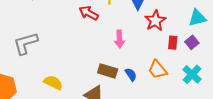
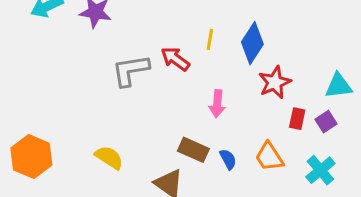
gray L-shape: (26, 43) -> (130, 70), moved

